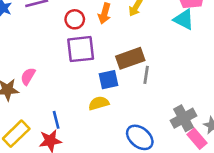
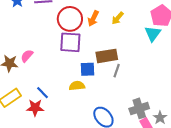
red circle: (75, 19) -> (70, 19), size x1.6
cyan triangle: (184, 19) -> (153, 34), turned 30
blue line: (56, 120) -> (42, 93), turned -40

